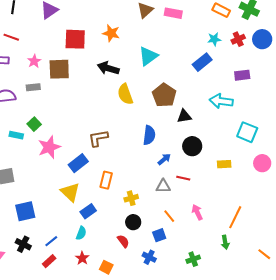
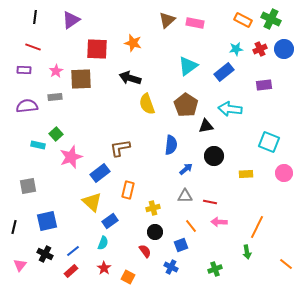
cyan triangle: (148, 56) -> (188, 66), moved
cyan arrow: (221, 101) -> (230, 109), moved
red line: (183, 178) -> (210, 202), moved
pink arrow: (197, 212) -> (219, 222), turned -63

